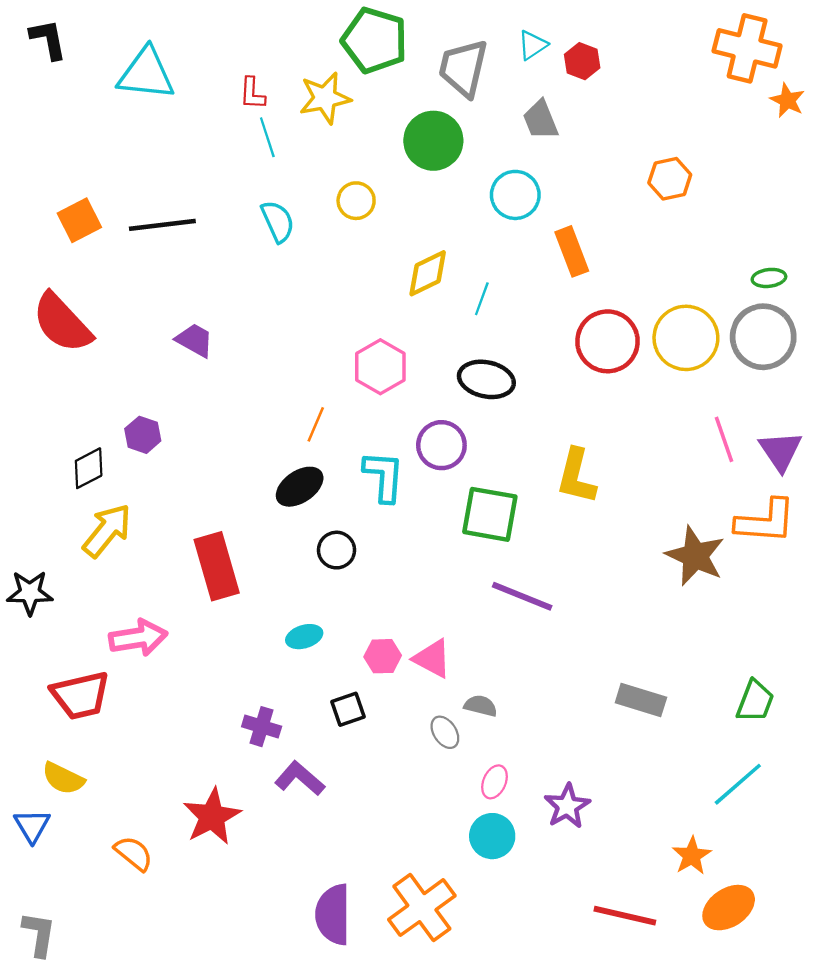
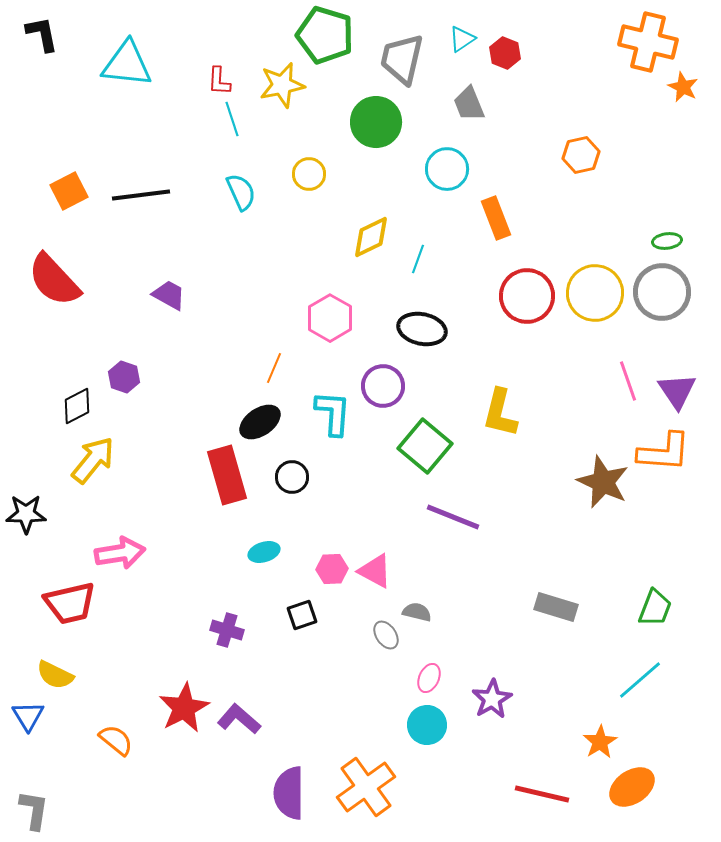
green square: (490, 514) -> (425, 446), turned 30
red rectangle: (217, 566) -> (227, 475), moved
purple L-shape: (300, 778) -> (239, 719), moved

